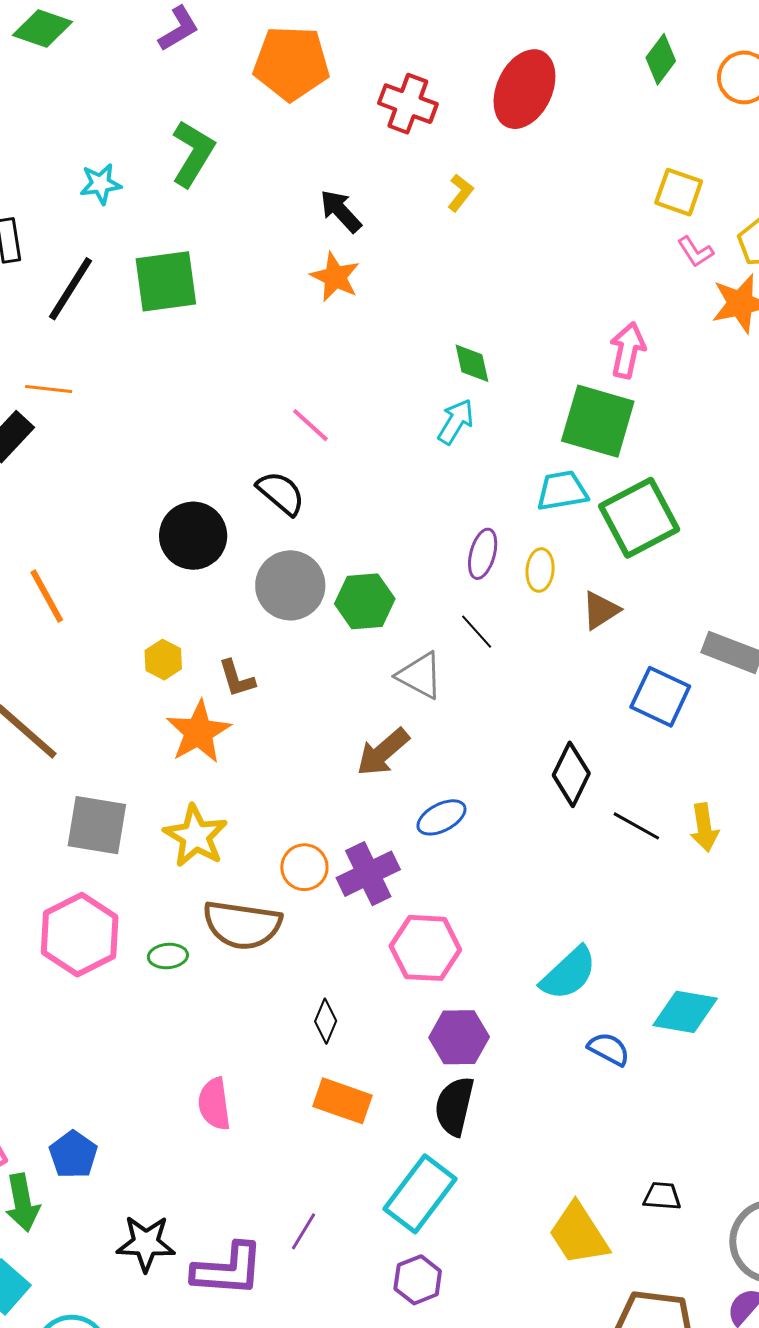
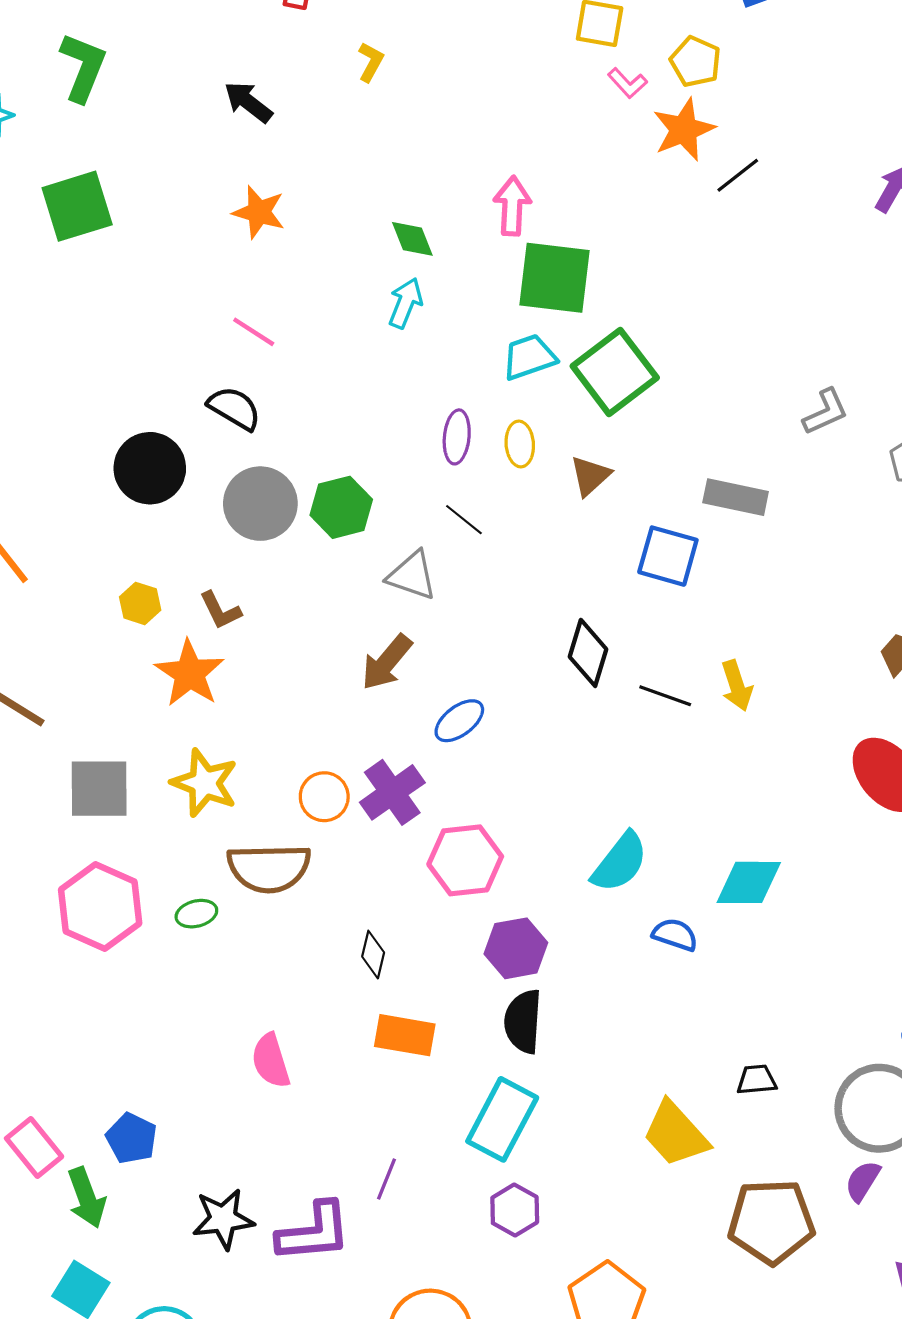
orange star: (335, 277) -> (259, 212), moved
pink arrow: (628, 350) -> (512, 206), moved

